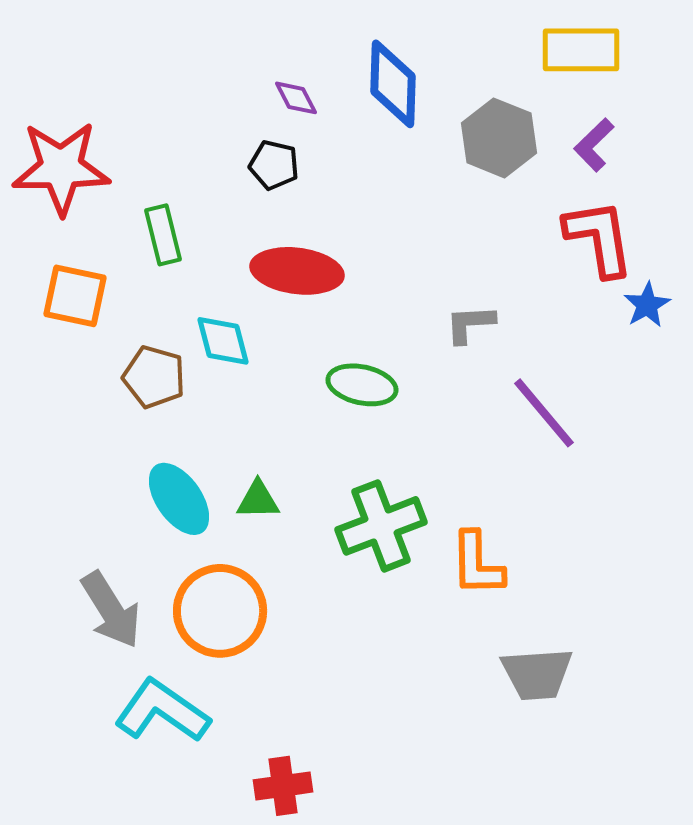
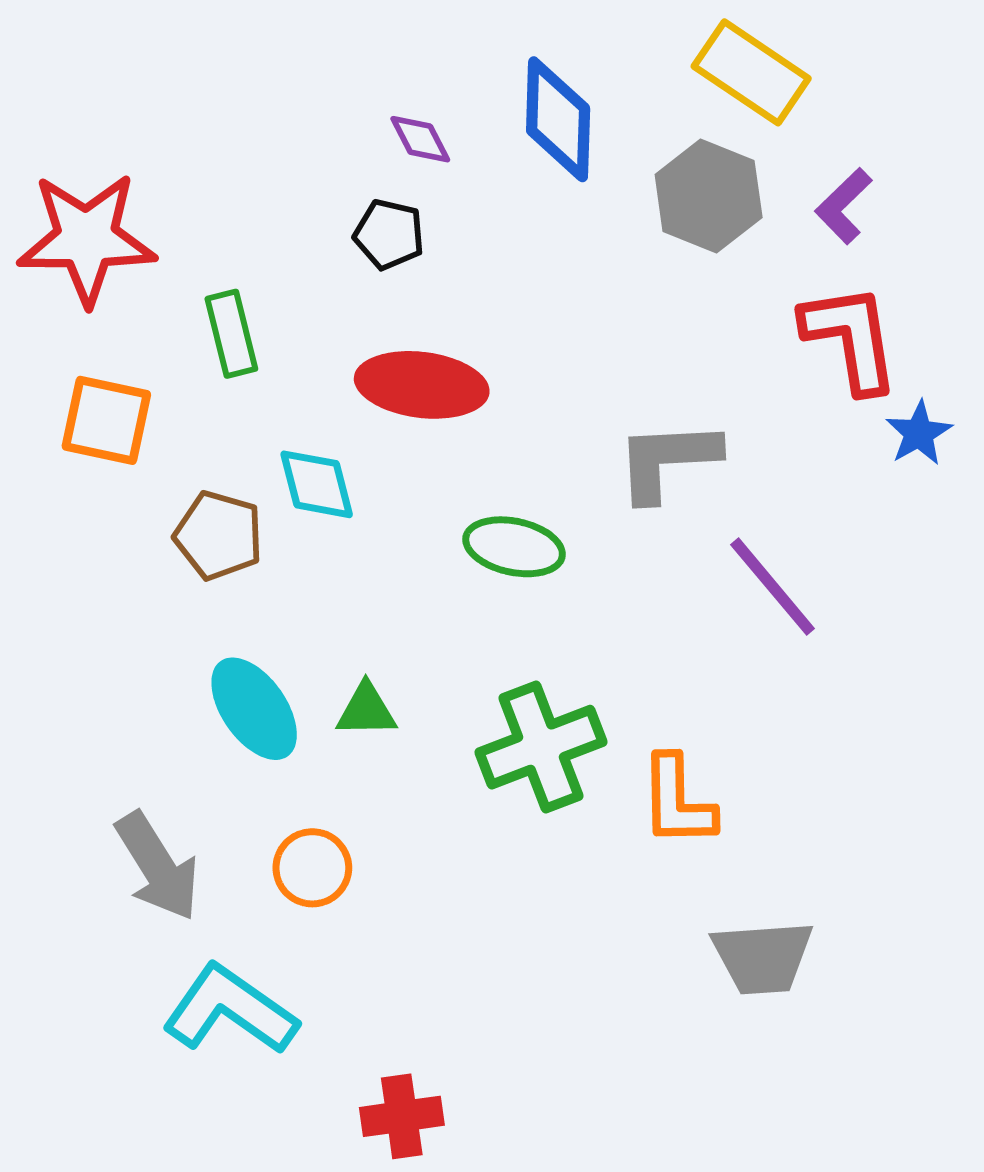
yellow rectangle: (581, 50) -> (751, 72), moved, turned 34
gray L-shape: (470, 324) -> (667, 460), size x1.5
orange circle: (220, 611) -> (312, 868), size x0.6

